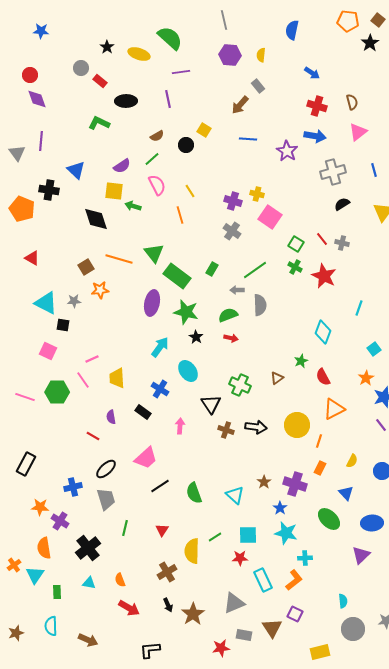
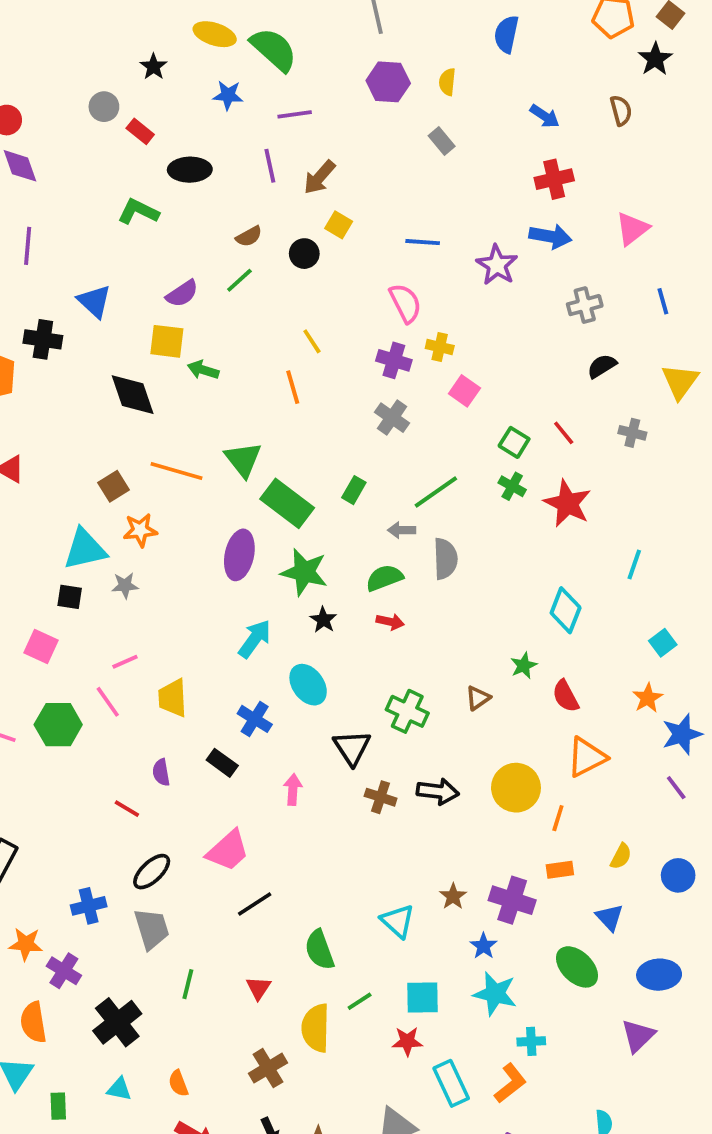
blue star: (41, 31) -> (228, 95), moved
yellow ellipse: (139, 54) -> (215, 34), moved
brown semicircle: (352, 102) -> (621, 110), moved
brown arrow: (240, 105) -> (320, 177), moved
red cross: (317, 106) -> (554, 179), turned -30
gray cross: (333, 172) -> (585, 305), size x0.7
pink semicircle: (157, 185) -> (405, 303), moved
pink square: (270, 217) -> (464, 391), size x0.7
gray cross: (342, 243) -> (632, 433), moved
gray star: (74, 301) -> (125, 585), moved
cyan triangle: (46, 303) -> (85, 549), moved, turned -40
orange rectangle: (320, 468) -> (560, 870), turned 56
green semicircle: (194, 493) -> (320, 950), moved

